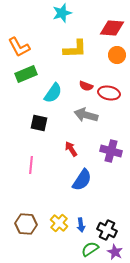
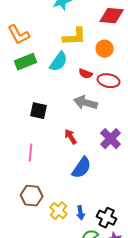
orange circle: (117, 55) -> (105, 49), moved
cyan semicircle: (53, 93) -> (59, 62), moved
purple cross: (111, 151) -> (111, 139), turned 30
brown hexagon: (26, 224) -> (32, 196), moved

